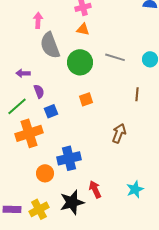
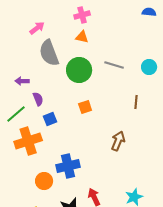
pink arrow: (38, 20) -> (37, 28), turned 49

